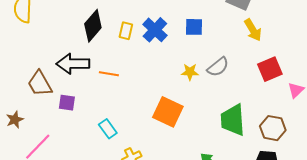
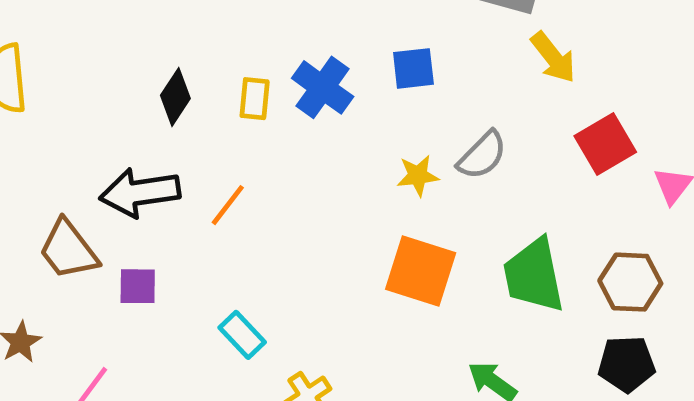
black diamond: (93, 26) -> (175, 97), size x0.7
orange line: (109, 74) -> (228, 205), turned -54
orange square: (168, 112) -> (421, 271), moved

